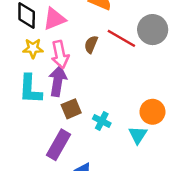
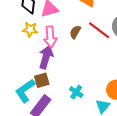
cyan L-shape: (30, 89) -> (25, 91), moved, turned 45
brown square: (71, 109) -> (42, 80), moved

